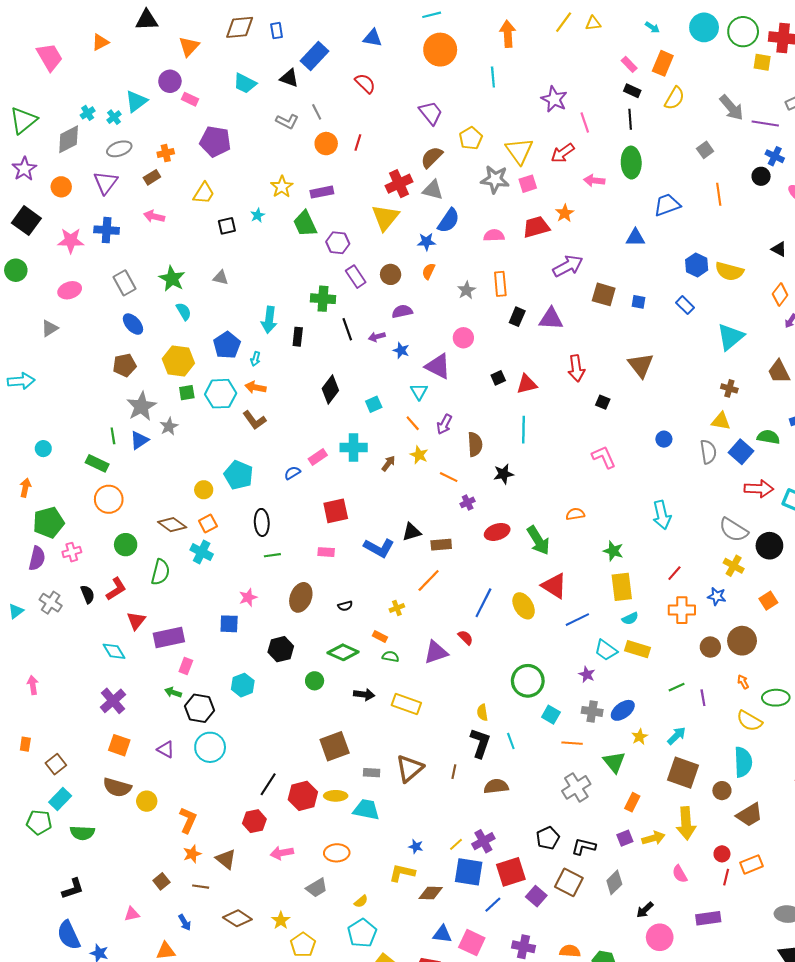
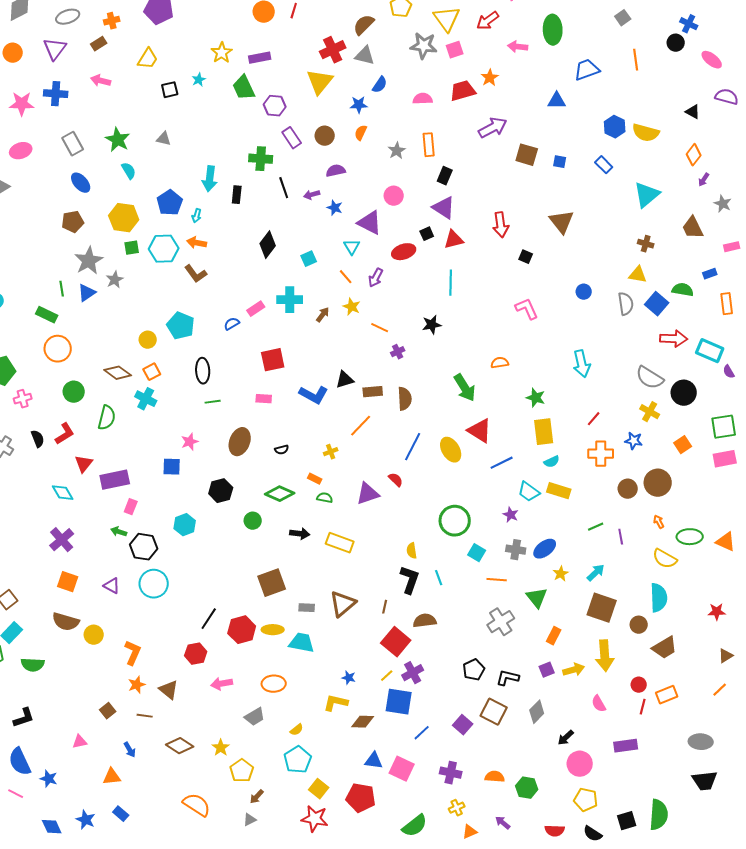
blue semicircle: (449, 221) -> (380, 85), size x0.7
purple triangle: (551, 319) -> (444, 208), moved, turned 30
brown semicircle: (475, 444) -> (405, 399), moved
red ellipse: (497, 532) -> (404, 252), moved
red square: (511, 872) -> (396, 642), moved, turned -32

